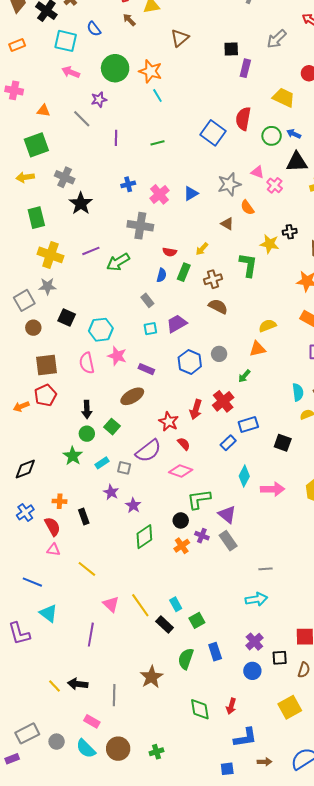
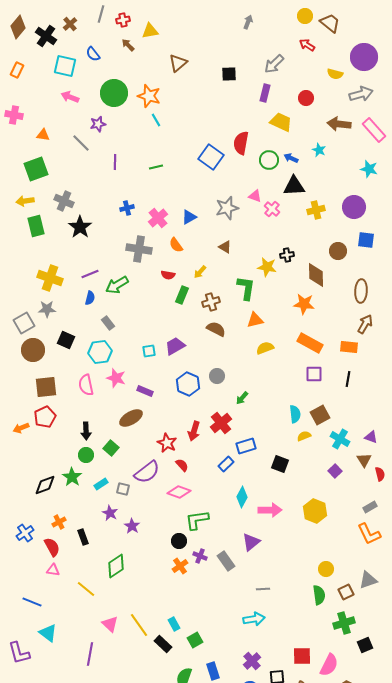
orange rectangle: (17, 45) -> (17, 70), turned -42
purple rectangle: (245, 68) -> (265, 93), moved
orange semicircle: (247, 208) -> (176, 245), moved
green rectangle: (36, 218) -> (36, 226), moved
blue semicircle: (162, 275) -> (90, 298), moved
gray rectangle: (147, 300) -> (108, 323), moved
brown circle: (33, 328) -> (33, 350), size x1.5
orange triangle: (257, 349) -> (255, 320), moved
black diamond: (25, 469) -> (45, 485), moved
orange cross: (60, 501) -> (59, 522), turned -32
purple triangle: (227, 514) -> (251, 542), moved, turned 42
green diamond: (144, 537) -> (116, 566), moved

